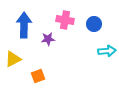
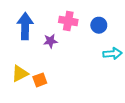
yellow triangle: (13, 59) -> (20, 74), moved

